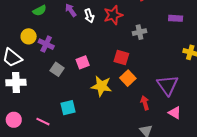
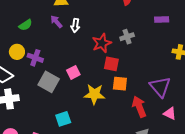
red star: (113, 15) -> (102, 43), moved
white arrow: (89, 16) -> (75, 25), turned 32
gray square: (57, 69) -> (49, 82), size x1.5
orange square: (128, 78) -> (120, 84), turned -35
red arrow: (145, 103) -> (139, 107), size x1.5

